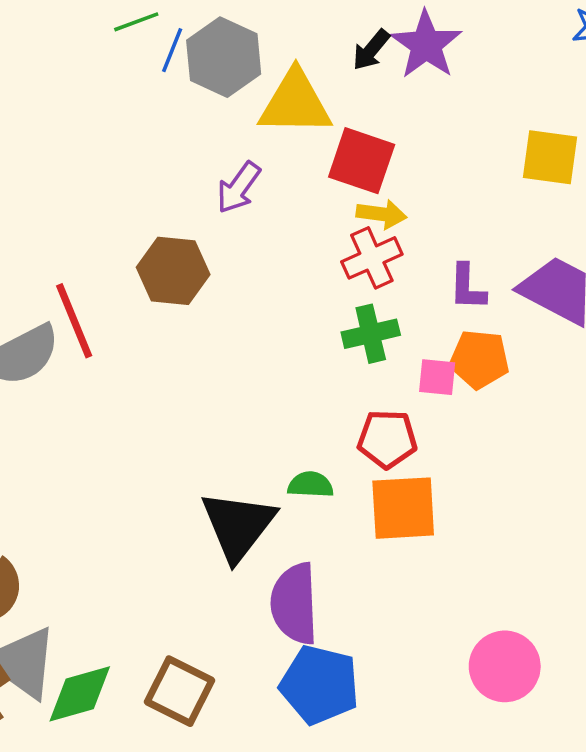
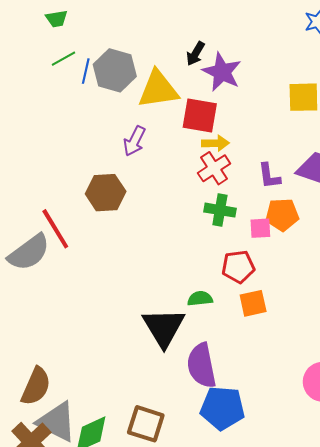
purple star: (426, 45) -> (222, 72), moved
green cross: (371, 334) -> (220, 210), turned 32
orange square: (403, 508) -> (253, 303), size x0.7

